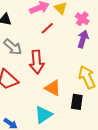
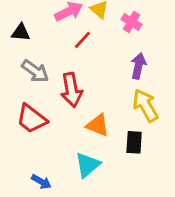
purple arrow: (83, 39) -> (138, 66), moved

